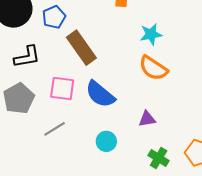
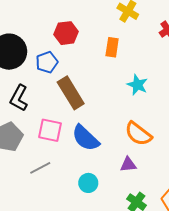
cyan star: (151, 34) -> (137, 85), turned 30
black L-shape: (27, 57) -> (19, 98), turned 124
orange semicircle: (153, 68) -> (138, 134), moved

